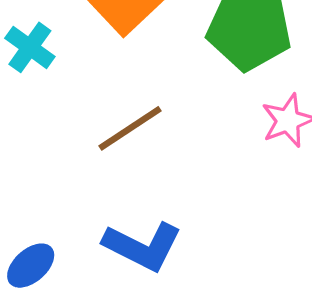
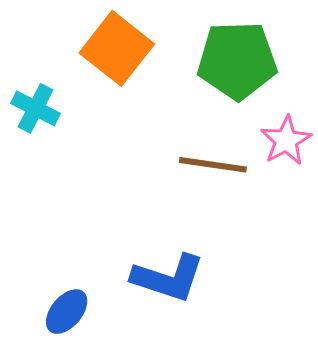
brown line: (130, 128) -> (213, 165), moved, turned 50

